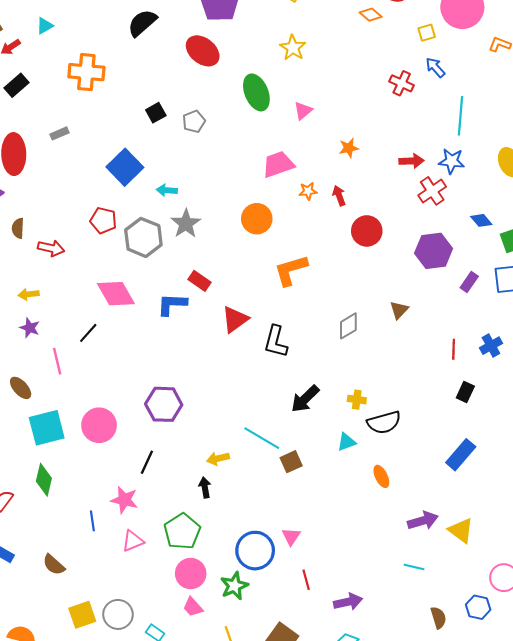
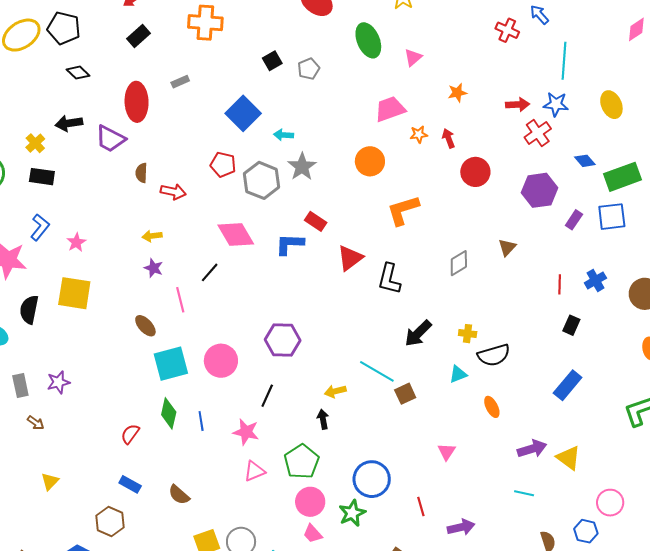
blue line: (92, 521) -> (201, 421), moved
pink triangle: (291, 536) -> (447, 452), moved

